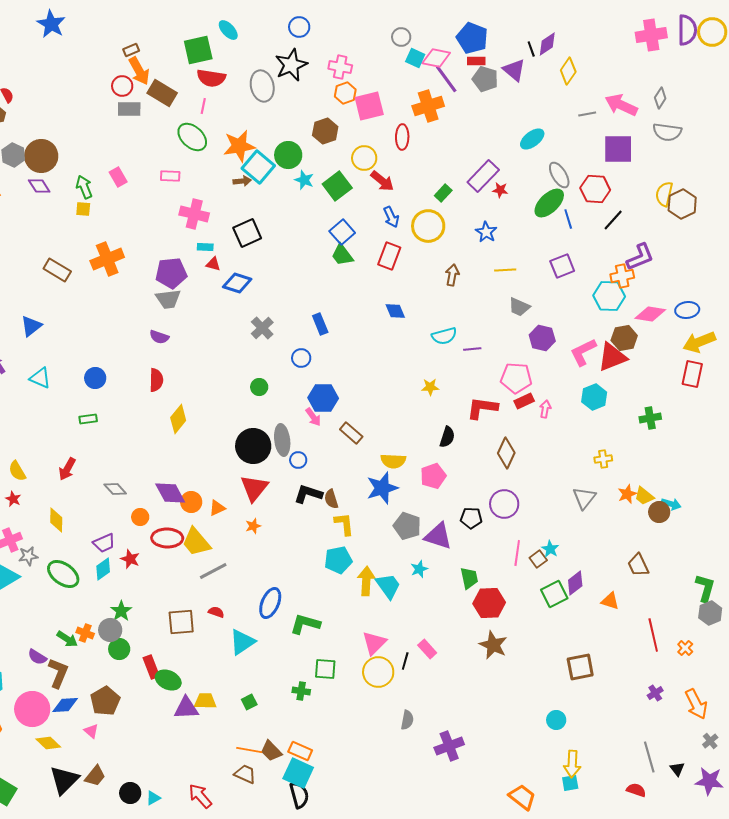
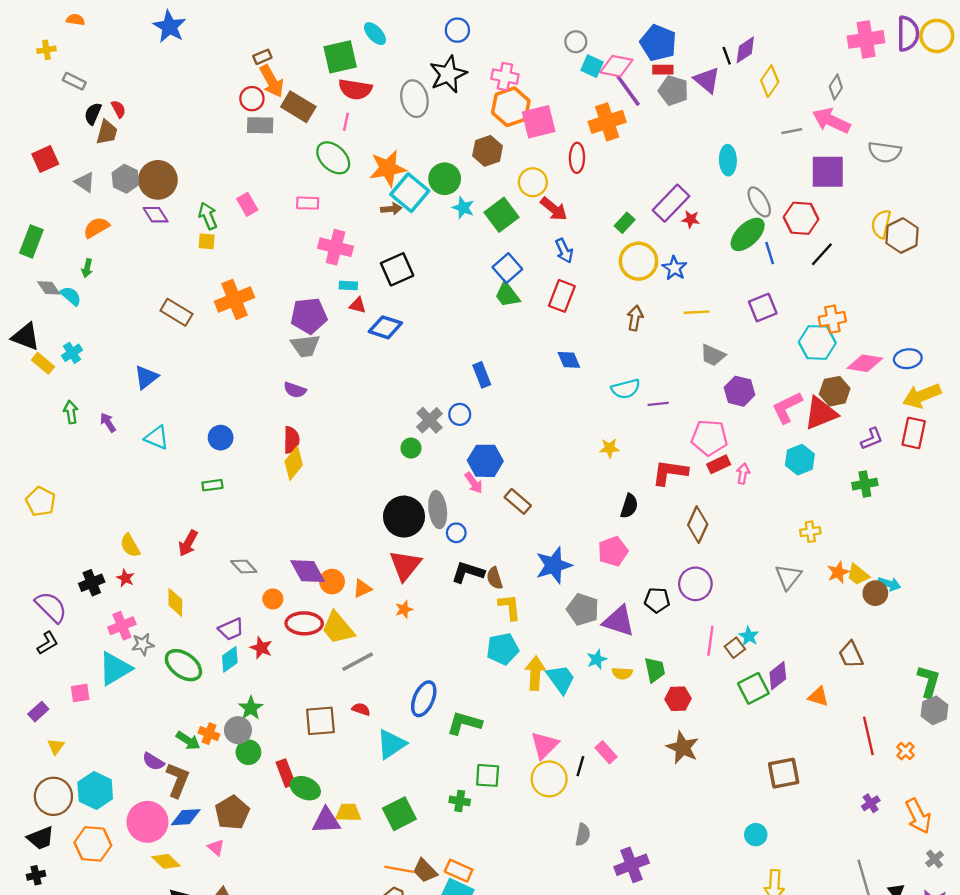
orange hexagon: (345, 93) -> (511, 107), size x1.5
gray diamond: (660, 98) -> (836, 87), moved
cyan ellipse: (532, 139) -> (728, 160), turned -55
yellow circle: (428, 226) -> (638, 261), moved
purple L-shape: (640, 257) -> (872, 439), moved, size x0.7
gray cross: (262, 328) -> (430, 420), moved
yellow diamond: (178, 419) -> (294, 463), moved
yellow semicircle: (393, 461) -> (622, 673), moved, size x0.7
red hexagon: (489, 603) -> (678, 699), size x0.7
green square: (249, 702) -> (399, 814), size x1.8

